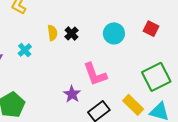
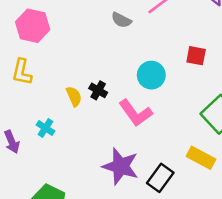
pink L-shape: (95, 74) -> (135, 113), moved
purple star: (72, 94) -> (121, 166), size x1.6

